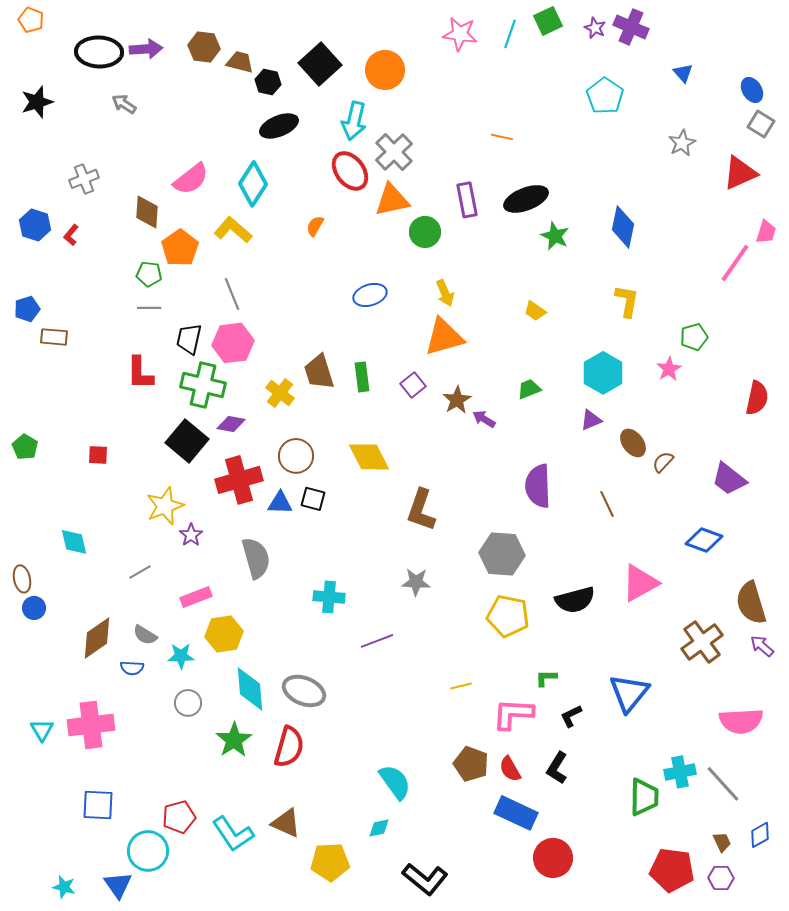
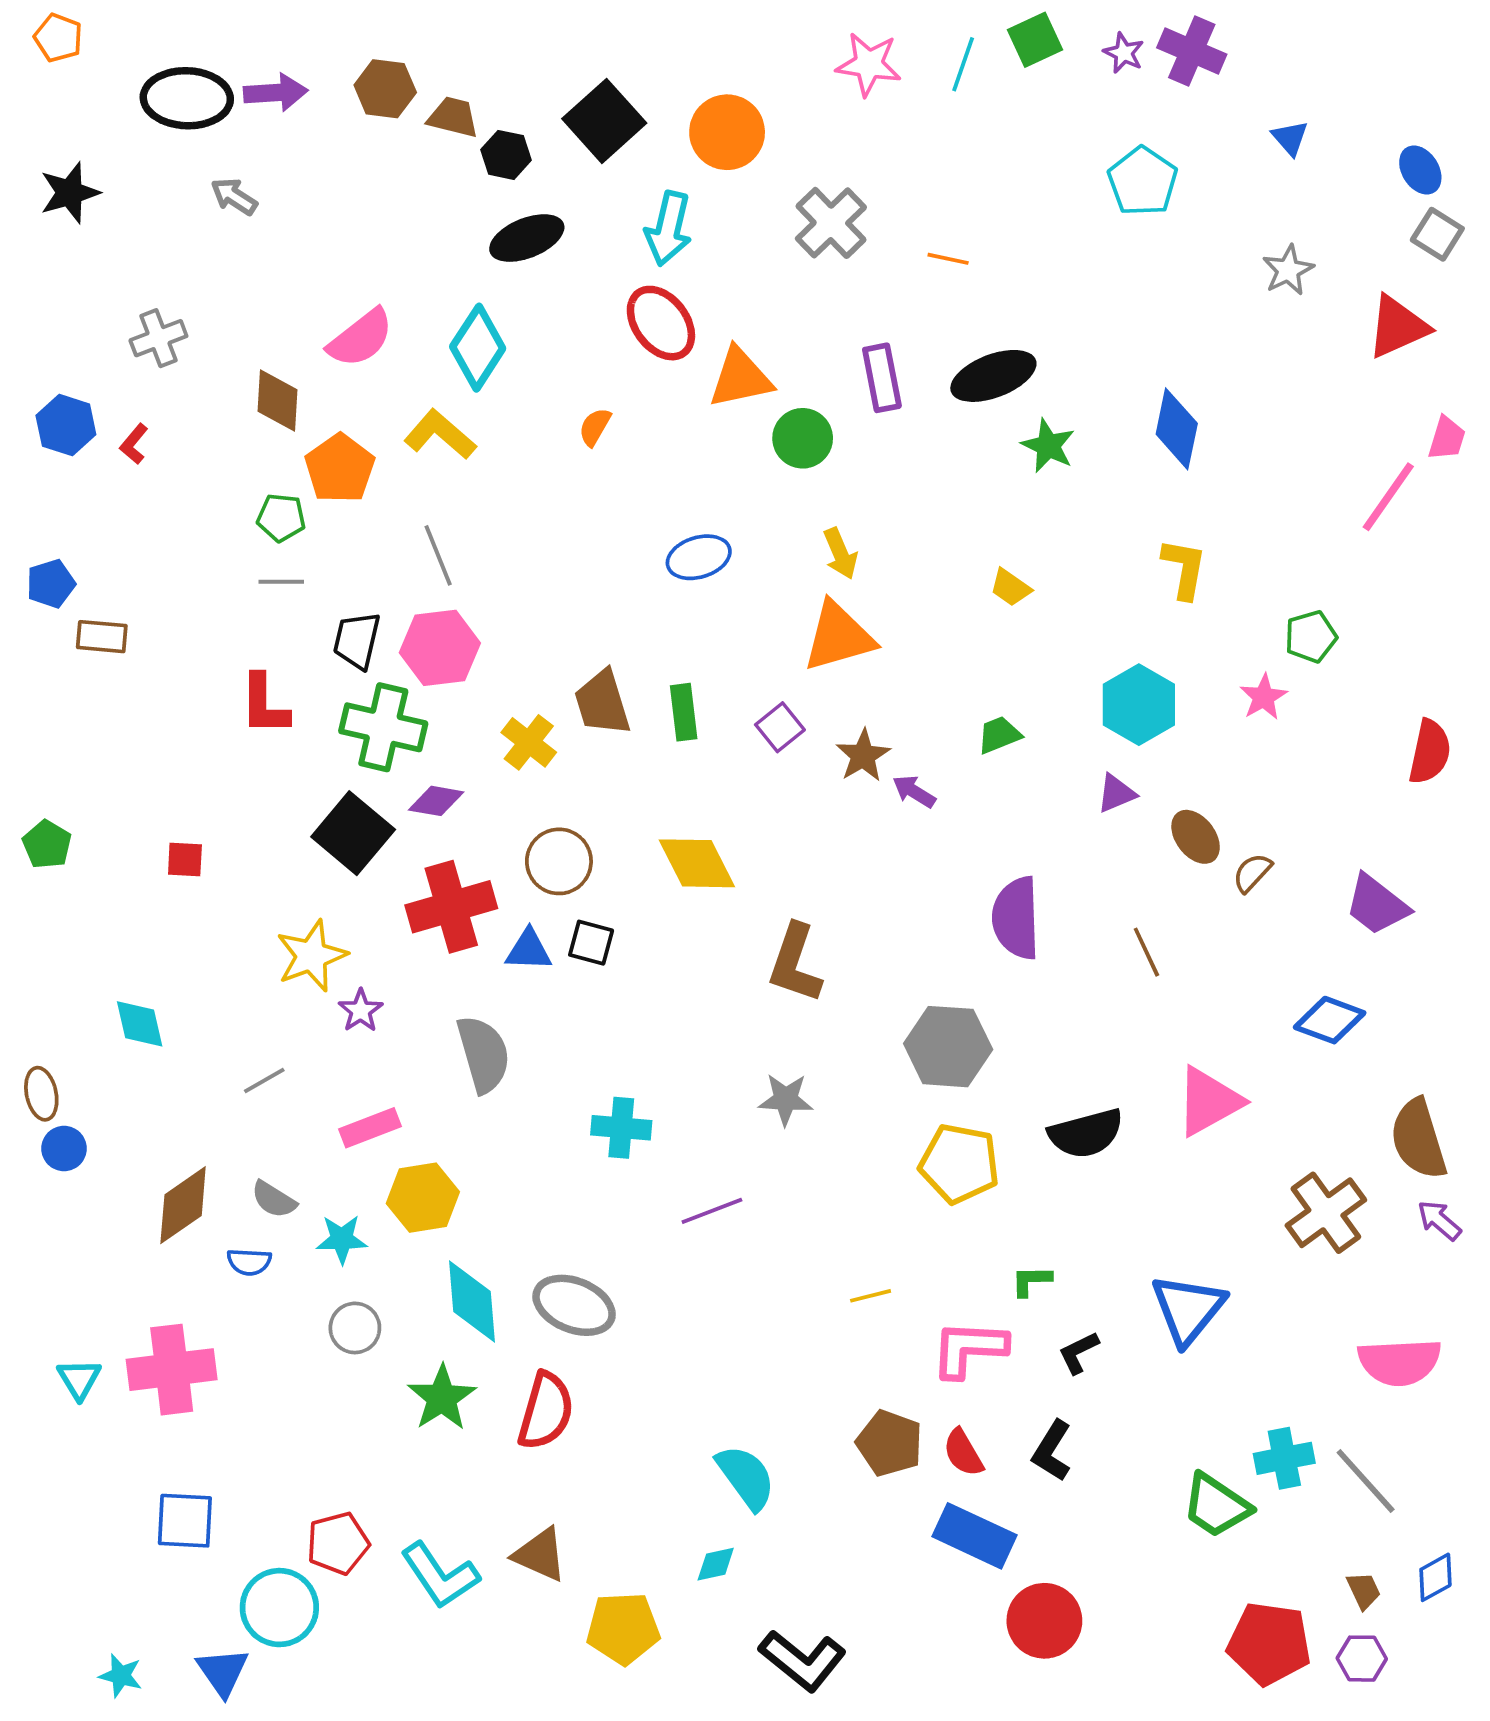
gray cross: (394, 152) -> (831, 223), moved
green trapezoid: (644, 797) -> (1216, 1506), turned 123

